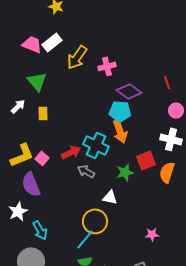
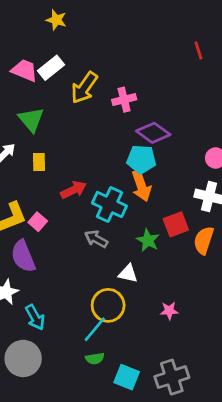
red line: (167, 82) -> (198, 50), moved
red arrow: (71, 152) -> (74, 190), moved
green star: (125, 172) -> (148, 240), turned -30
pink star: (152, 234) -> (169, 311), moved

